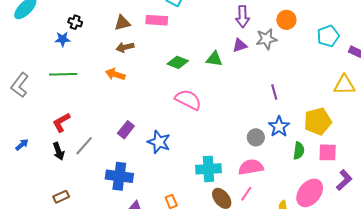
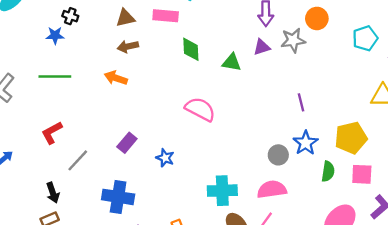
green diamond: (178, 62) -> (191, 49), moved, turned 65
blue star: (159, 142) -> (165, 158), size x0.7
black arrow: (59, 151) -> (53, 193), moved

